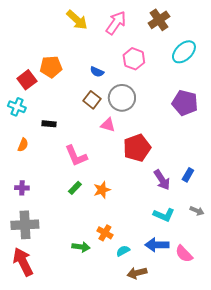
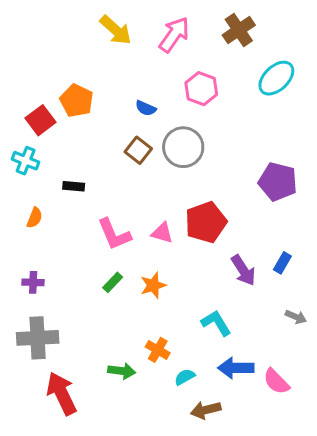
orange pentagon: (51, 67) -> (77, 101), turned 30
purple pentagon: (185, 103) -> (278, 182), moved
pink triangle: (108, 125) -> (162, 233), moved
cyan L-shape: (164, 215) -> (216, 323), moved, turned -145
red arrow: (23, 262) -> (62, 393), moved

